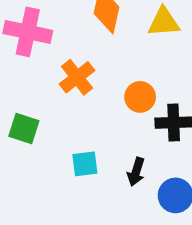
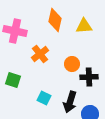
cyan square: (85, 164) -> (44, 98), turned 32
black arrow: (136, 172) -> (70, 102), size x1.5

